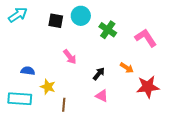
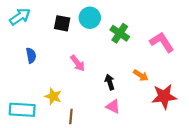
blue semicircle: (28, 71) -> (31, 55), moved, turned 72
black arrow: (99, 74) -> (110, 82), turned -56

